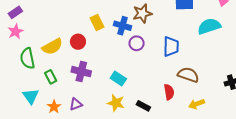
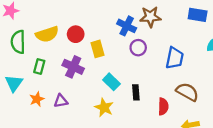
yellow rectangle: (97, 22) -> (98, 49), moved
green rectangle: (51, 77) -> (39, 66), turned 32
black rectangle: (143, 106) -> (136, 92), moved, turned 48

